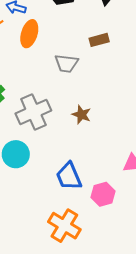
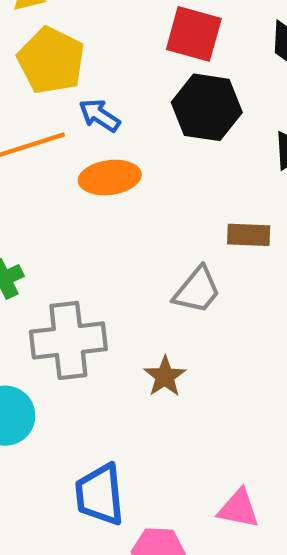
orange ellipse: (29, 34) -> (110, 178), turned 48
gray trapezoid: (66, 63) -> (197, 290), moved, turned -75

